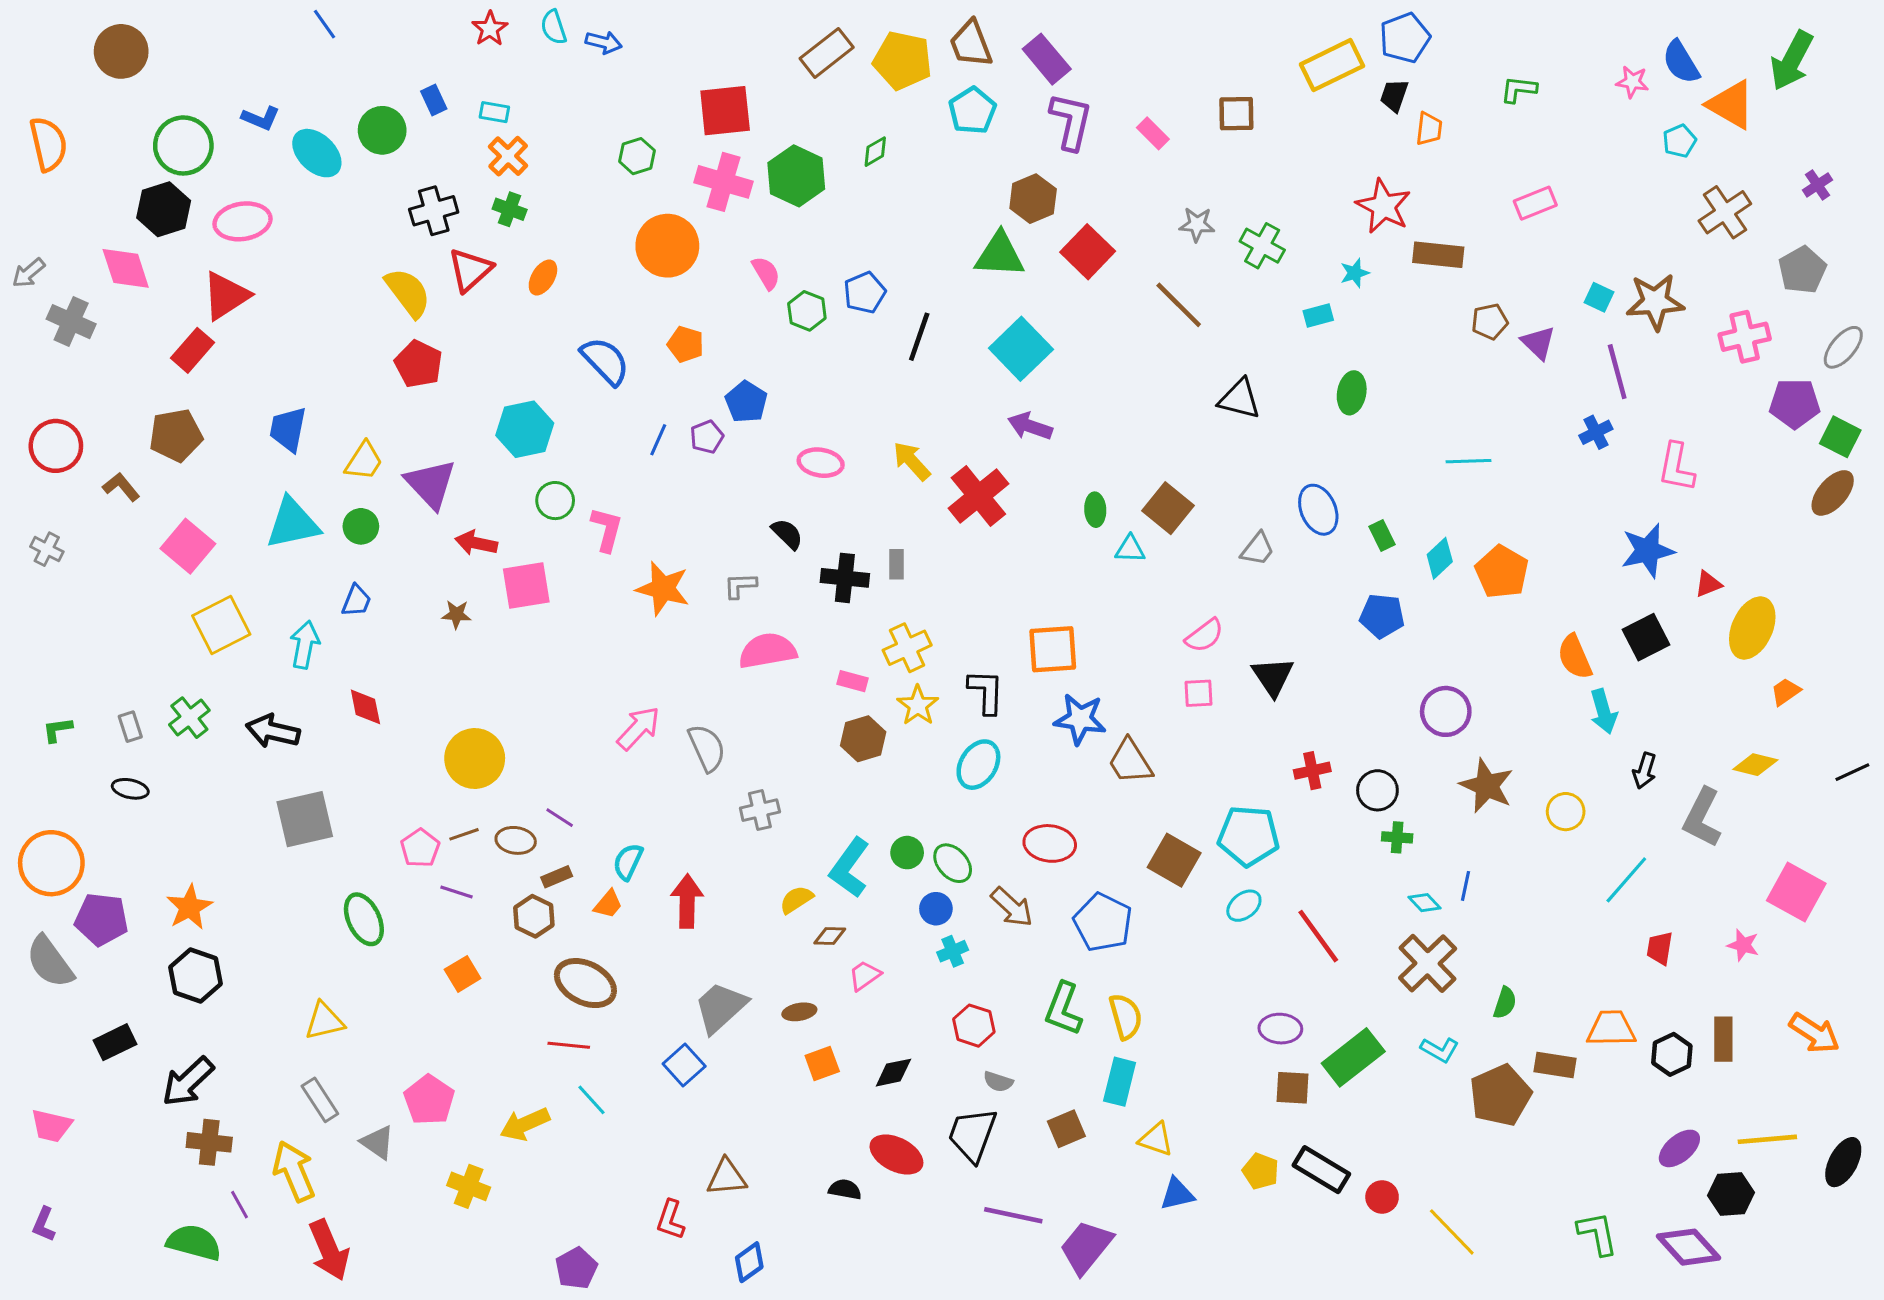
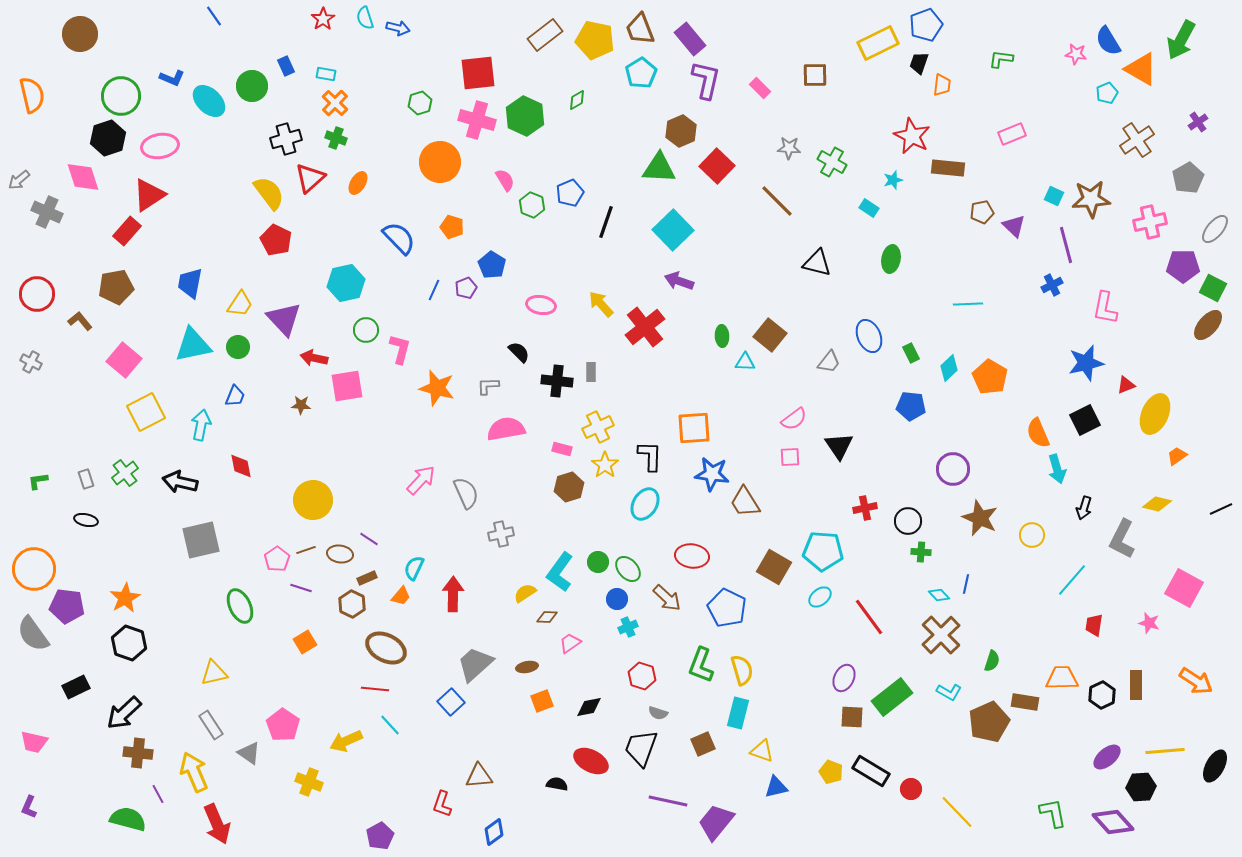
cyan rectangle: (1318, 315) -> (869, 208), turned 48
purple ellipse: (1280, 1029) -> (844, 678), turned -68

